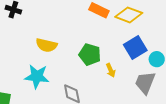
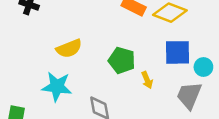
yellow semicircle: (47, 45) -> (69, 48), turned -35
blue square: (135, 47) -> (177, 52), turned 30

